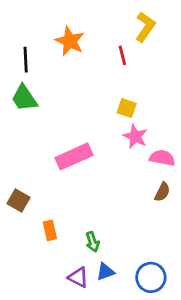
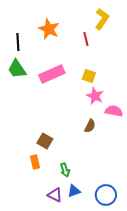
pink rectangle: (74, 156) -> (52, 74), moved
brown semicircle: (162, 192) -> (90, 126), moved
brown square: (19, 201) -> (45, 141), moved

